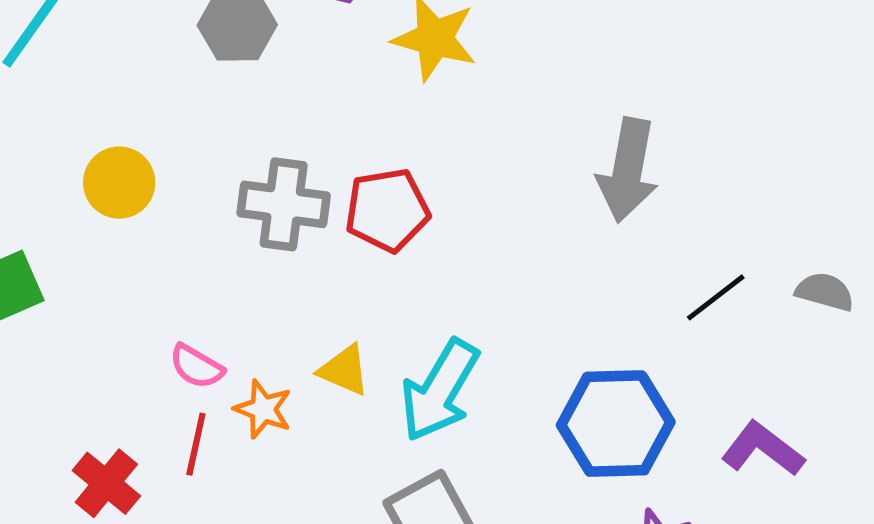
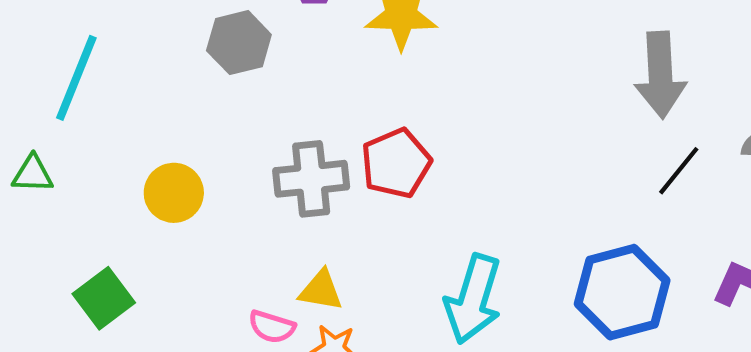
gray arrow: (628, 170) -> (660, 75), moved
yellow triangle: (344, 370) -> (321, 290), moved

